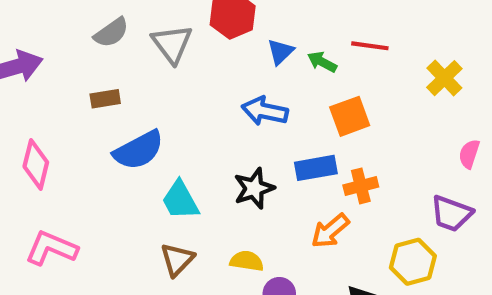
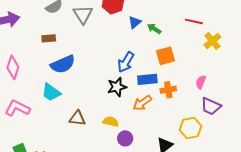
red line: (370, 46) -> (194, 21), moved
blue arrow: (265, 111) -> (126, 62), moved, turned -75
pink semicircle: (469, 154) -> (201, 82), moved
cyan trapezoid: (180, 200) -> (51, 92), moved, turned -30
orange arrow: (330, 231) -> (142, 103), moved
brown triangle: (177, 260) -> (77, 118), turned 48

